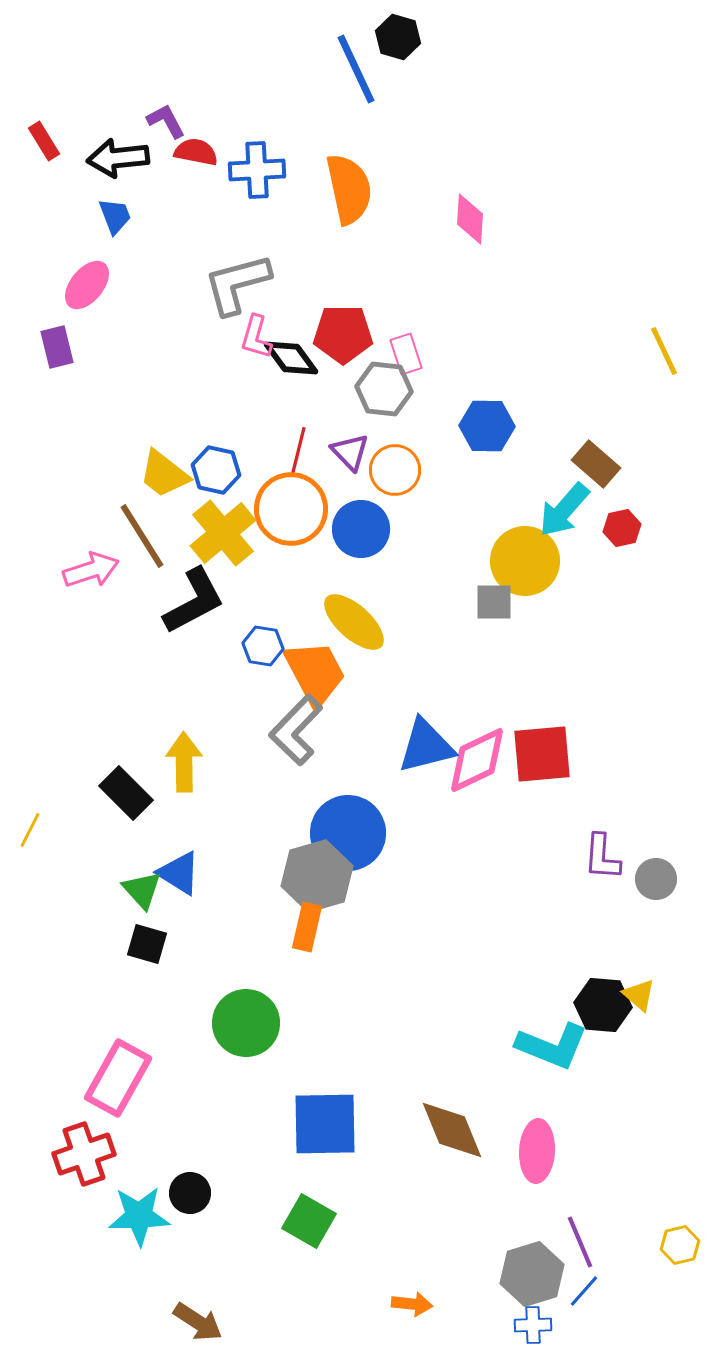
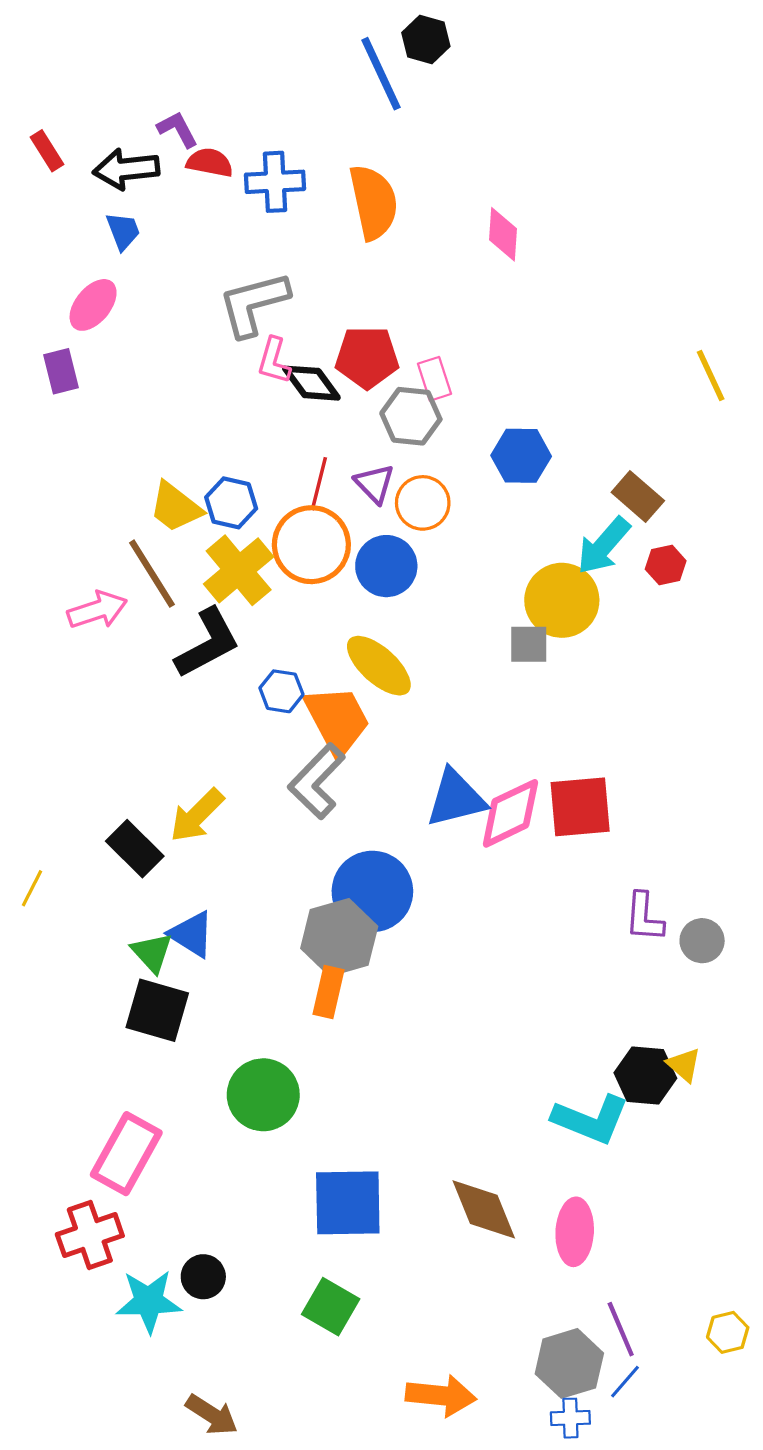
yellow arrow: (184, 762) -> (197, 815), turned -134
black square: (147, 944) -> (157, 1010), size x1.5
orange arrow: (412, 1304) -> (441, 1396), size x1.6

